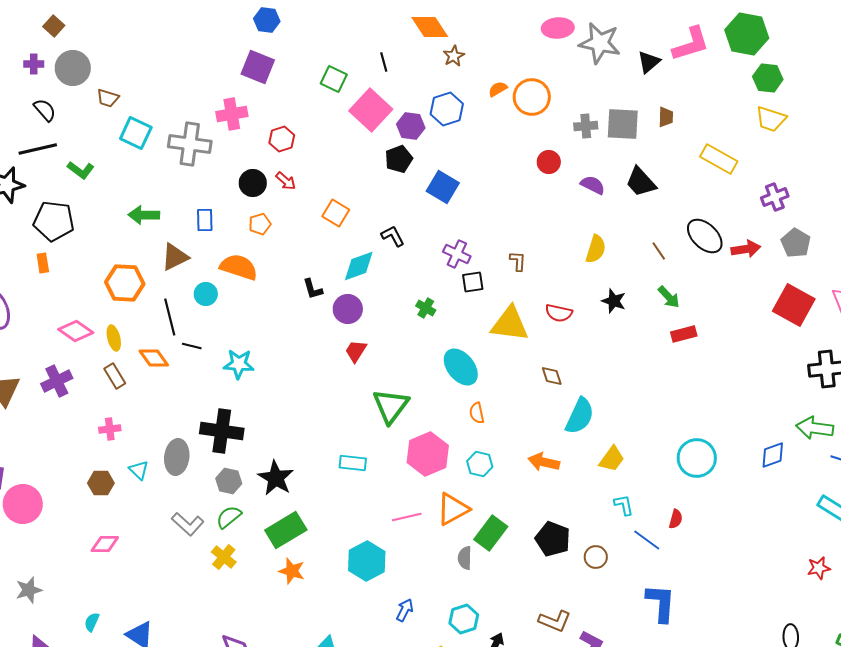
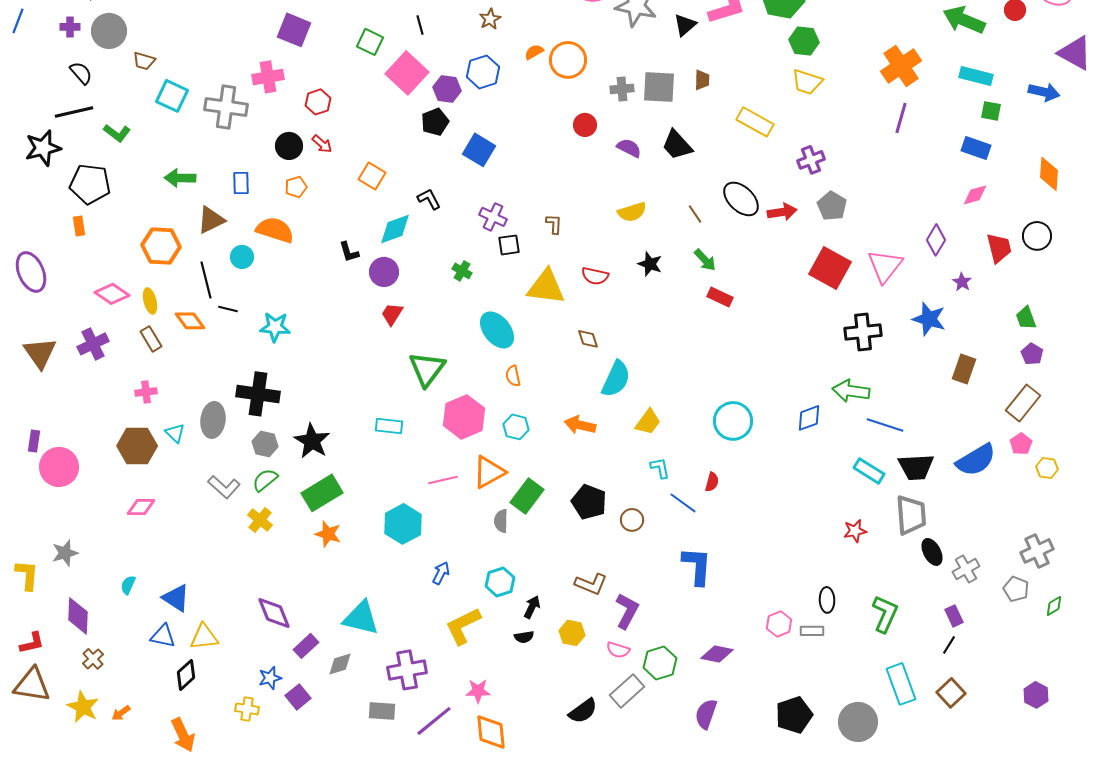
yellow semicircle: (596, 249) -> (632, 212), turned 56
red rectangle: (684, 334) -> (720, 297), turned 40
brown hexagon: (101, 483) -> (137, 446), size x1.5

